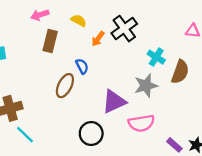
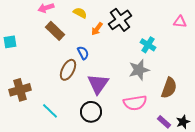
brown rectangle: (50, 41) -> (55, 31), turned -60
brown semicircle: (180, 72) -> (169, 88), moved
purple triangle: (114, 102) -> (98, 84), moved, turned -30
cyan line: (25, 135) -> (50, 111), moved

